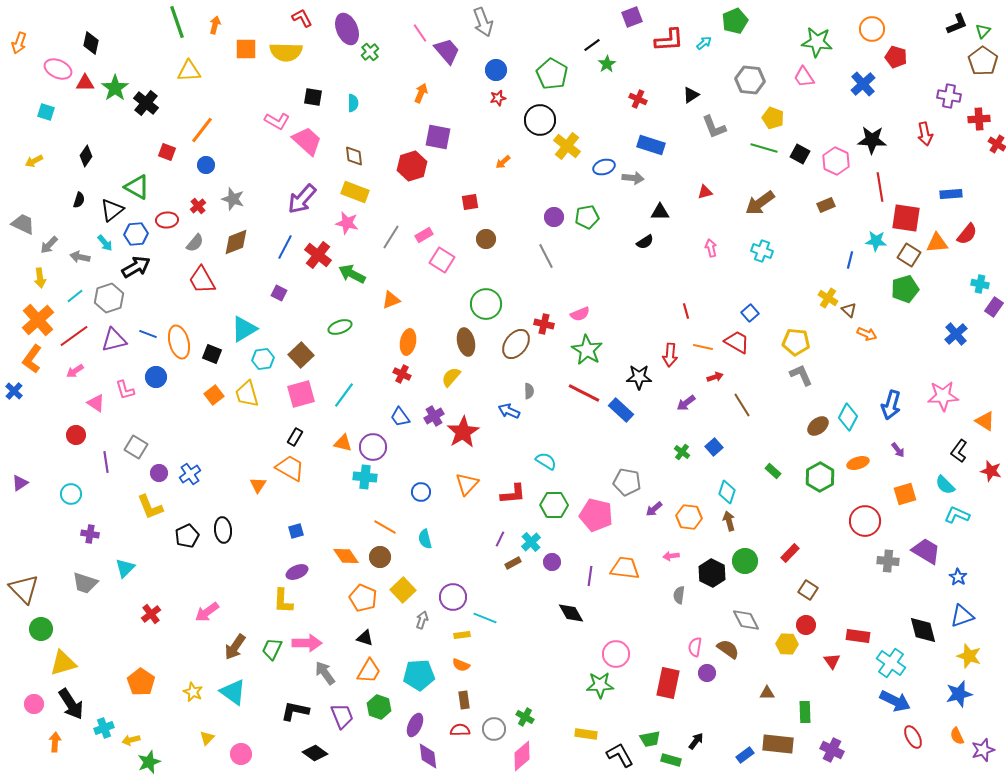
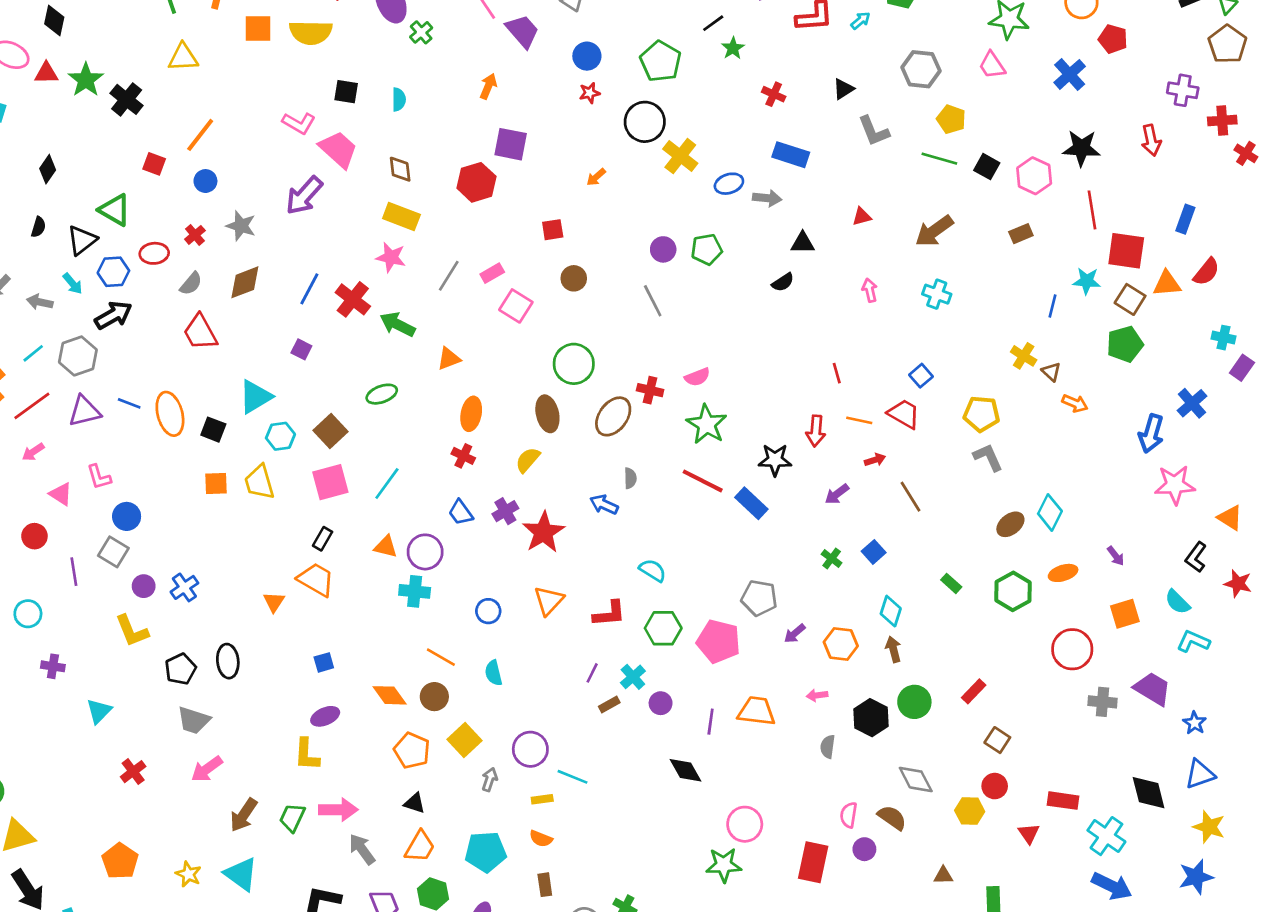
blue rectangle: (951, 194) -> (1185, 219), turned -65
purple arrow: (302, 199) -> (304, 195), moved
blue circle: (156, 377) -> (127, 516), moved
orange square: (214, 395) -> (216, 484), turned 36
blue arrow: (891, 405) -> (1151, 434), moved
gray trapezoid: (85, 583) -> (194, 720), moved

